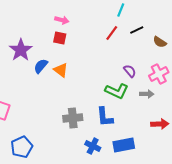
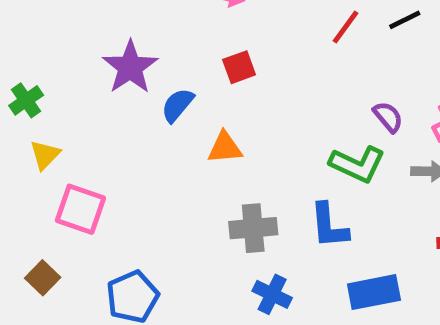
red square: (60, 38) -> (239, 67), moved, turned -32
orange triangle: (61, 70) -> (225, 148), moved, turned -42
blue cross: (93, 146) -> (272, 294), moved

